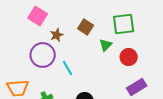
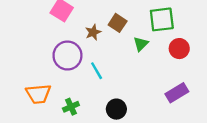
brown star: (57, 35) -> (93, 32), moved
red circle: (129, 57) -> (179, 49), moved

